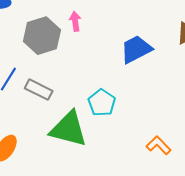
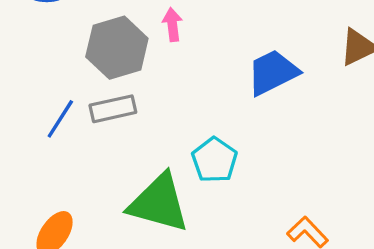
gray rectangle: (39, 90) -> (113, 109), moved, turned -40

